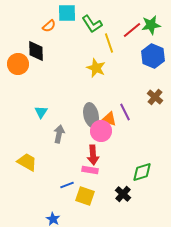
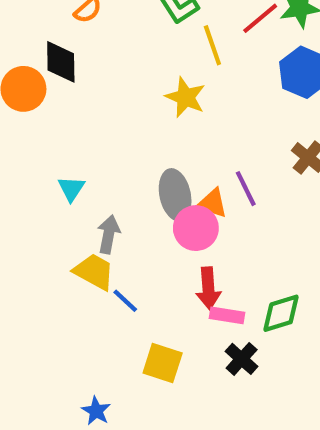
red arrow: (93, 155) -> (208, 288), moved
yellow trapezoid: (27, 162) -> (94, 272), moved
pink rectangle: (90, 170) -> (227, 315), moved
blue line: (67, 185) -> (125, 301), moved, turned 64

